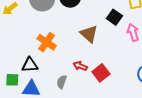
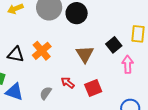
black triangle: (30, 65) -> (16, 54), moved
red square: (101, 73) -> (93, 88), moved

